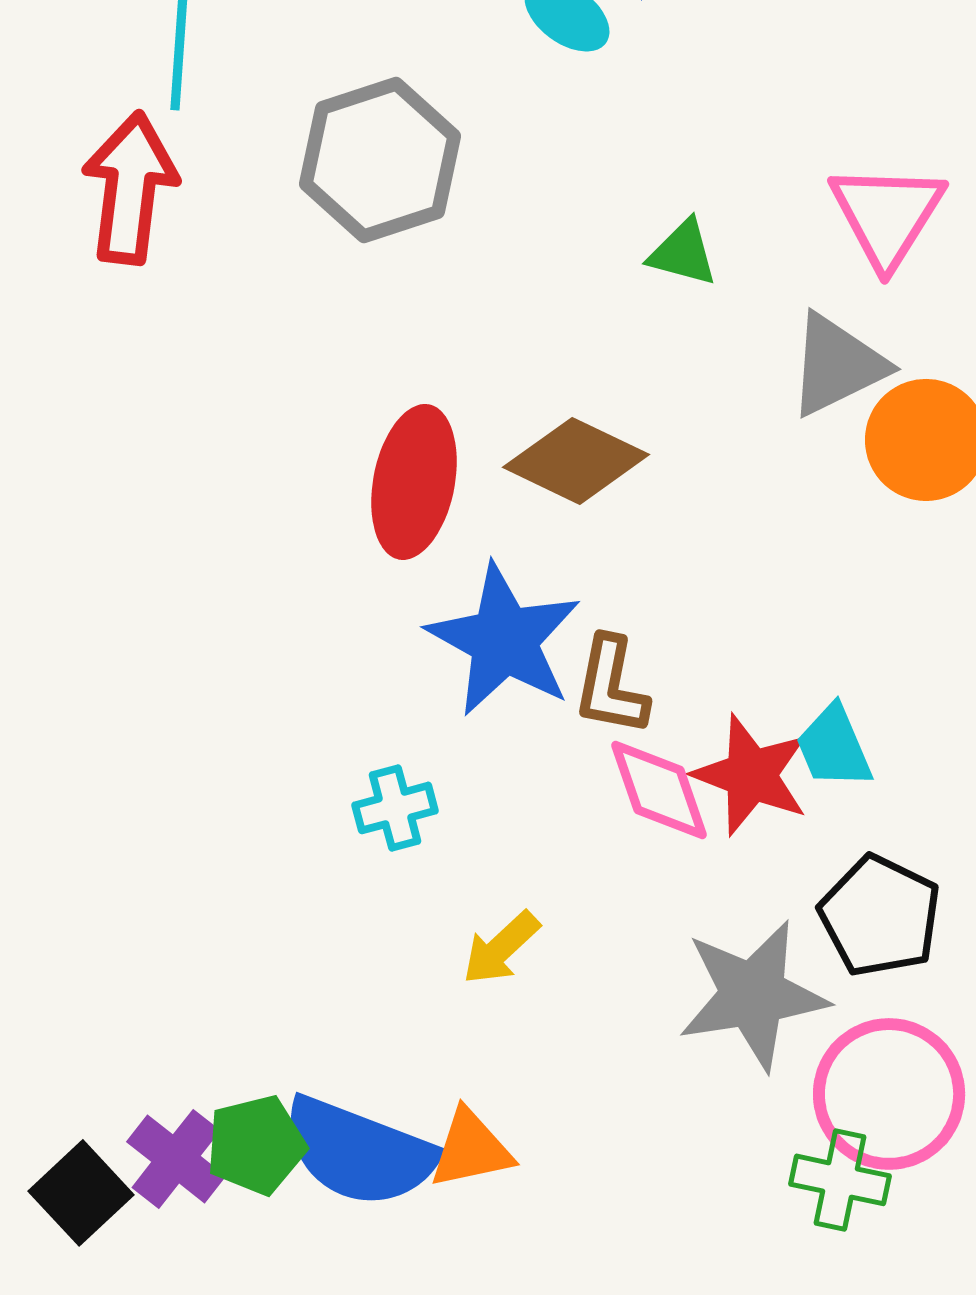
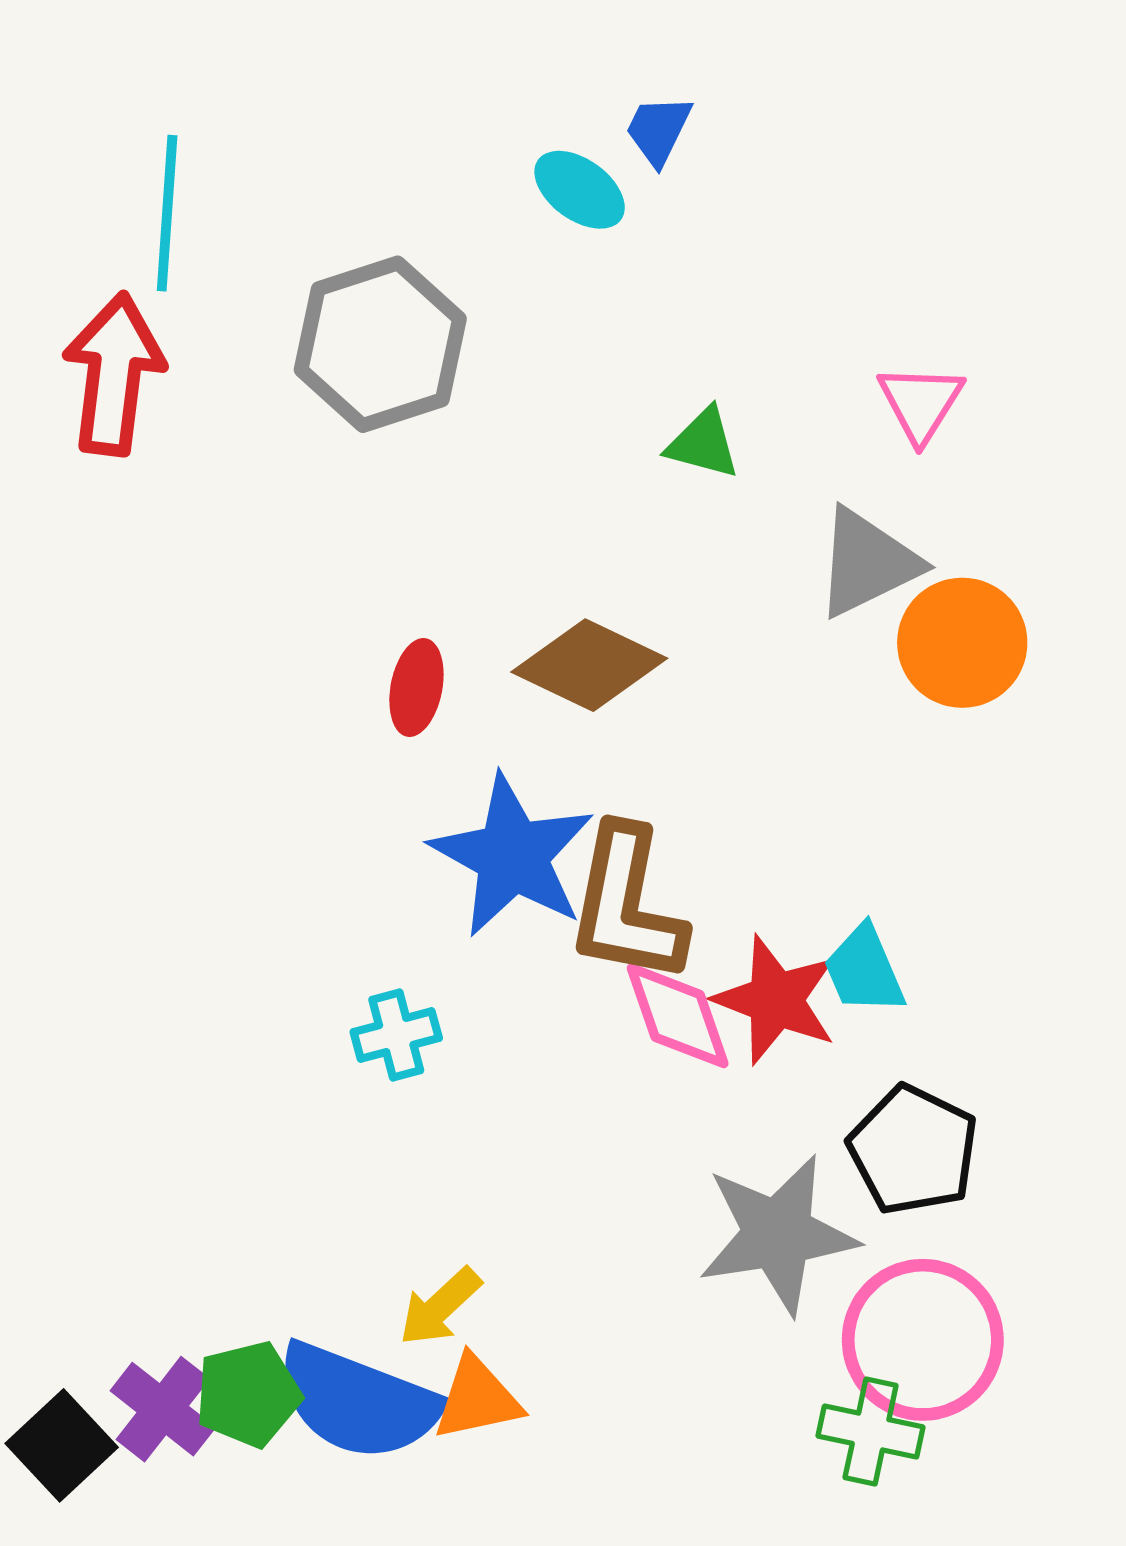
pink triangle: (887, 215) -> (921, 403), size x0.7
red ellipse: (414, 482) -> (416, 688), size x0.6
brown L-shape: (611, 686) -> (626, 905), size x1.5
yellow arrow: (501, 948) -> (440, 1307), moved

